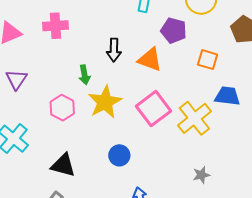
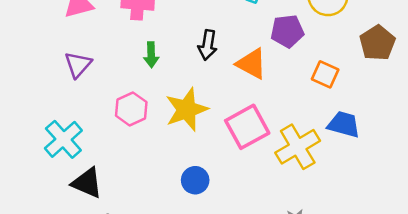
purple pentagon: (174, 31) -> (287, 31), turned -30
green arrow: (84, 75) -> (151, 55), moved
black triangle: (63, 165) -> (87, 183), moved

